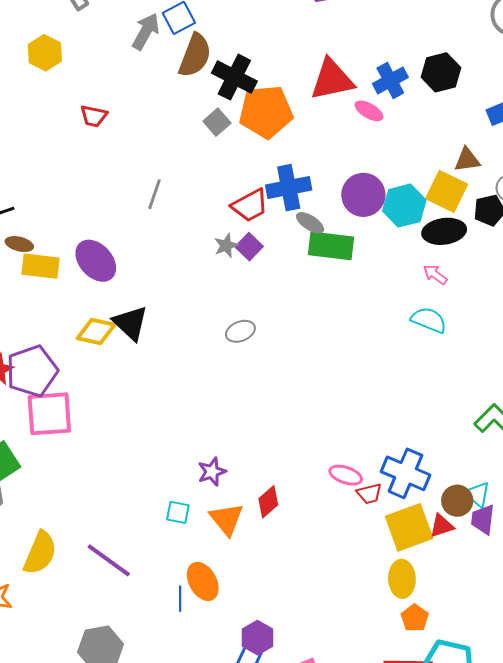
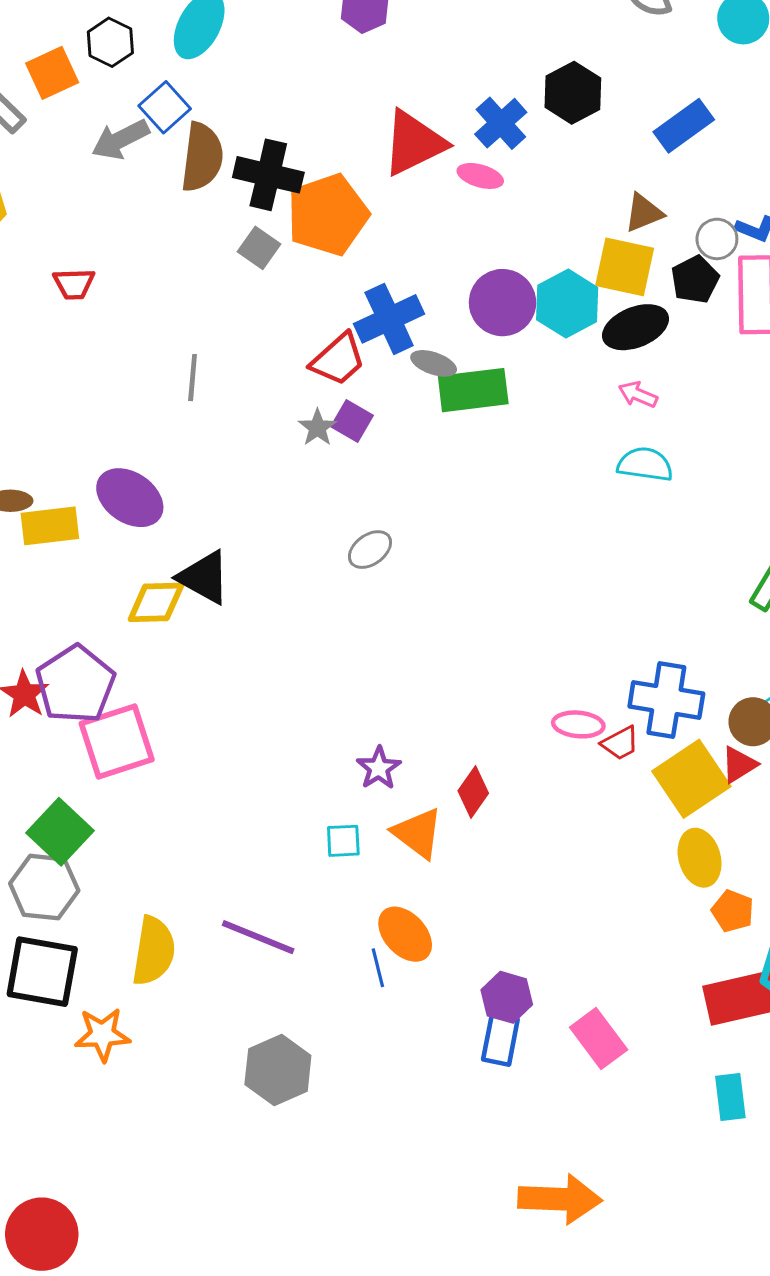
gray arrow: (146, 31) -> (120, 139), turned -132

